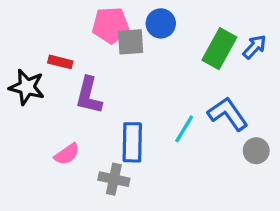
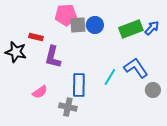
blue circle: (161, 23) -> (95, 25), moved
green rectangle: (219, 49) -> (131, 29), turned 40

